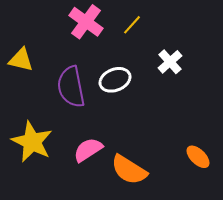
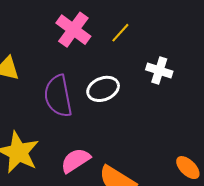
white cross: (170, 62) -> (159, 70), turned -30

